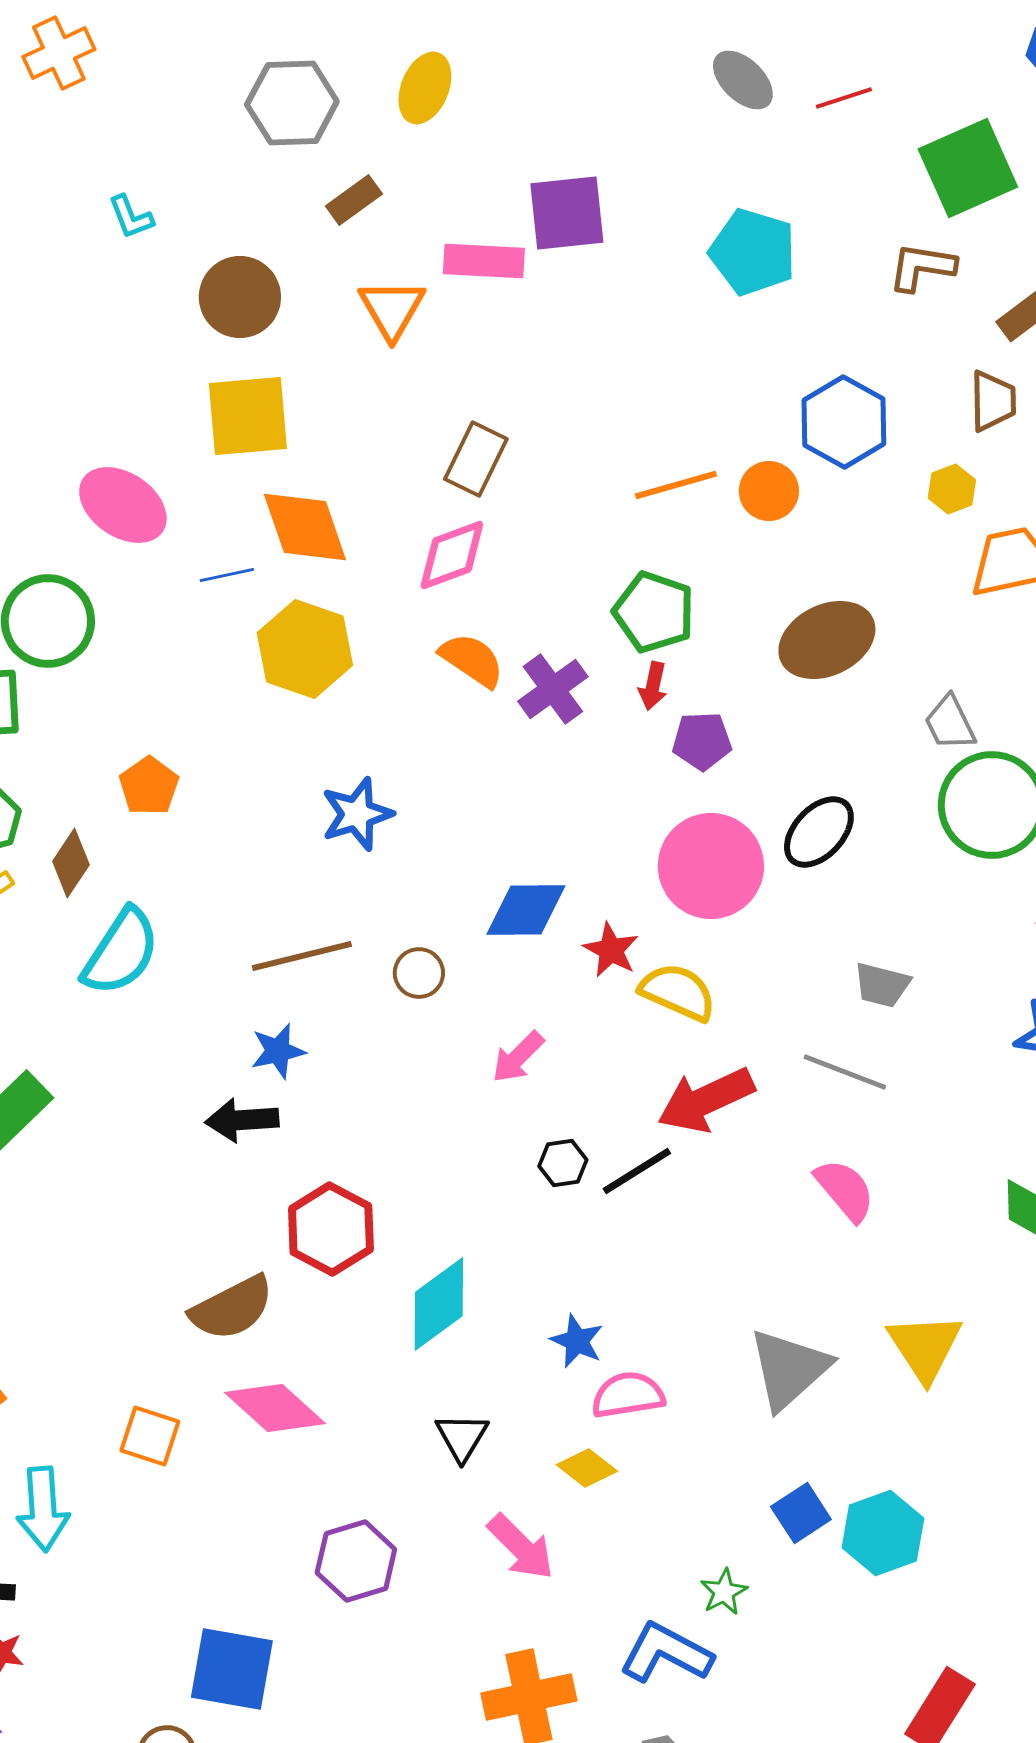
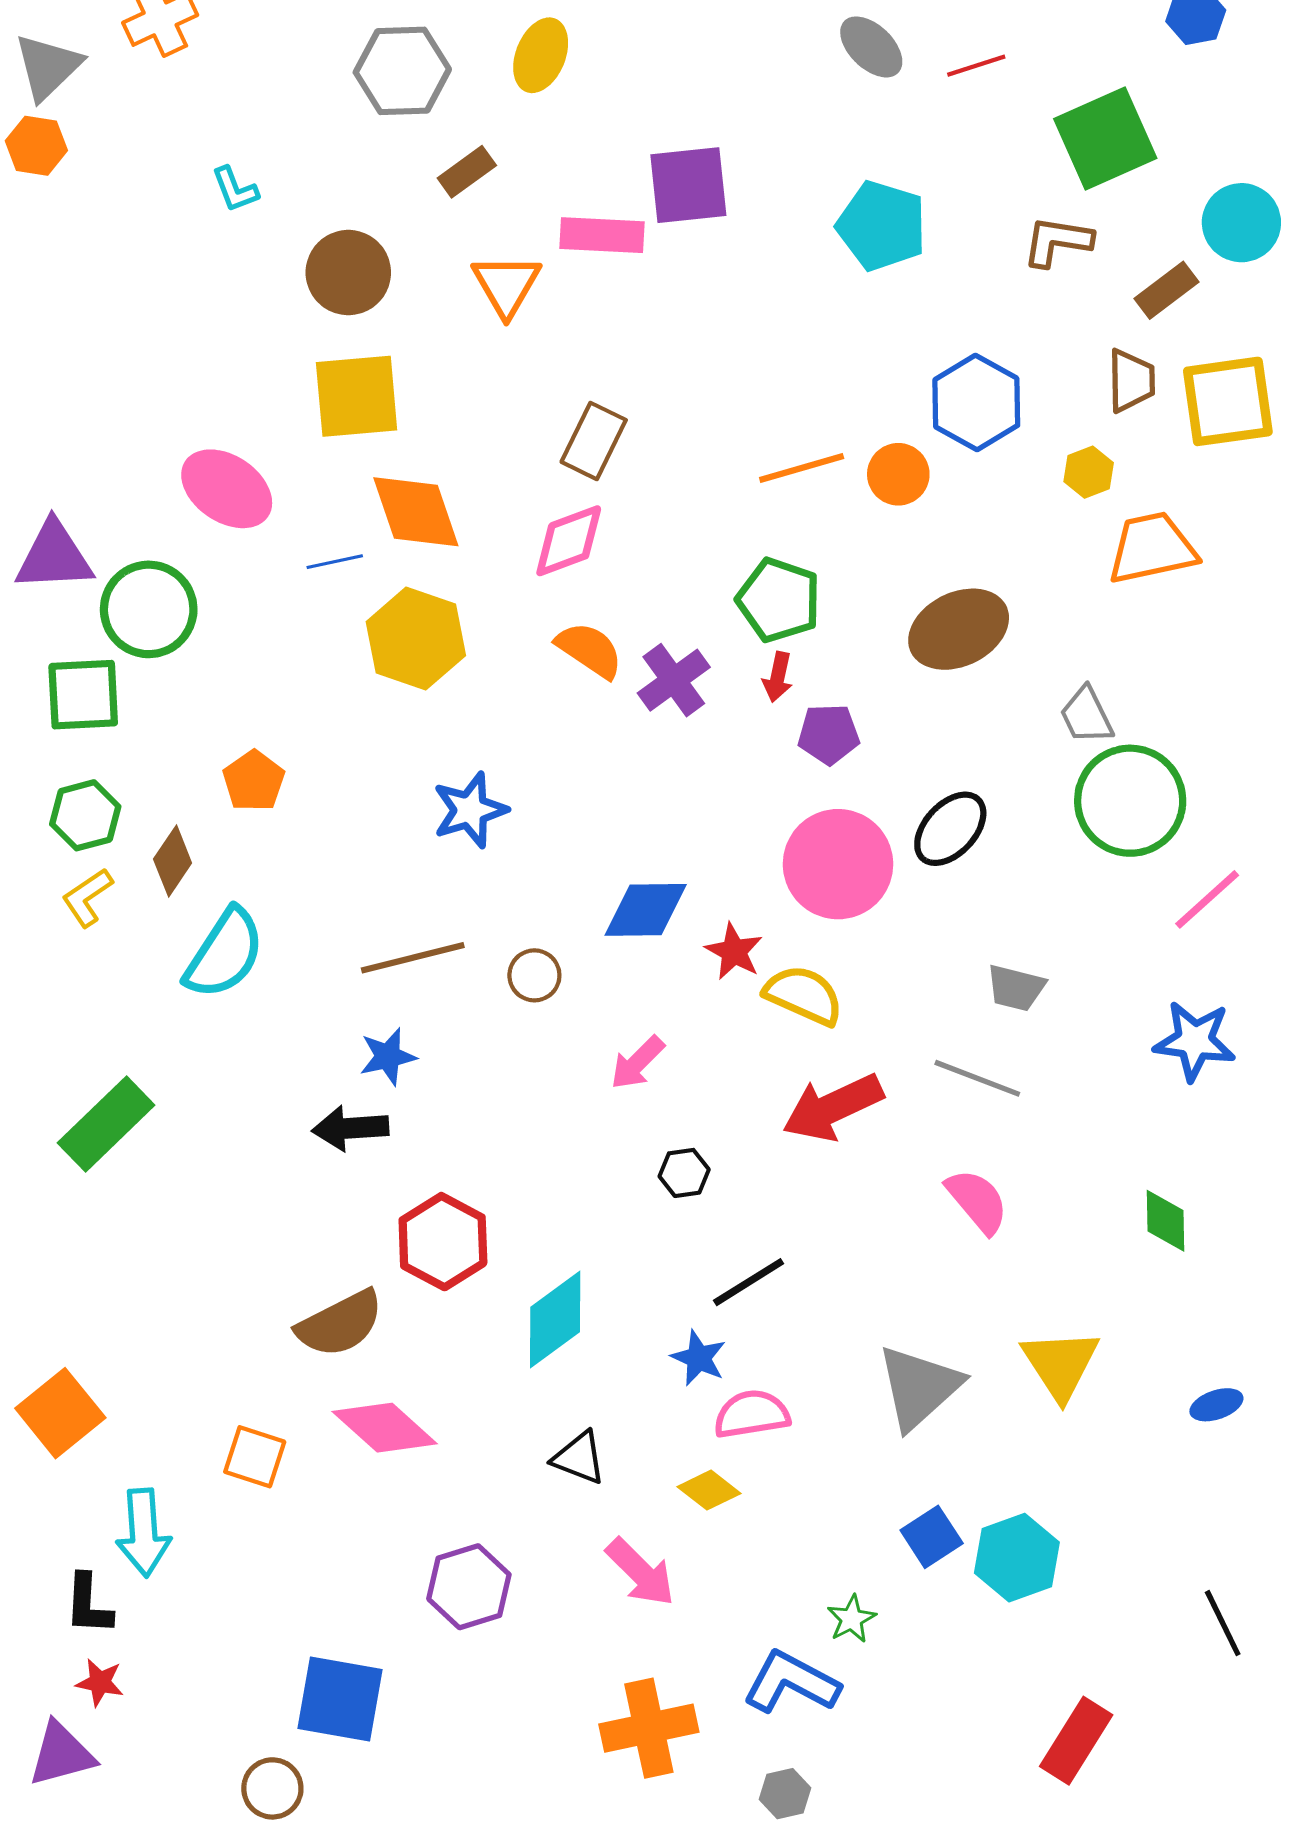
black line: (637, 1171) -> (749, 1282), moved
black triangle: (462, 1437) -> (579, 1458), turned -40

